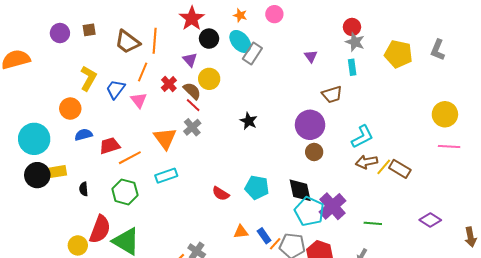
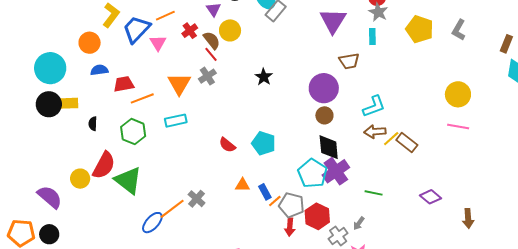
purple triangle: (311, 56) -> (333, 21), size x2.0
orange line: (143, 72) -> (165, 16), turned 36
blue trapezoid: (116, 89) -> (136, 29), size x1.4
black diamond: (300, 190) -> (329, 147), moved

